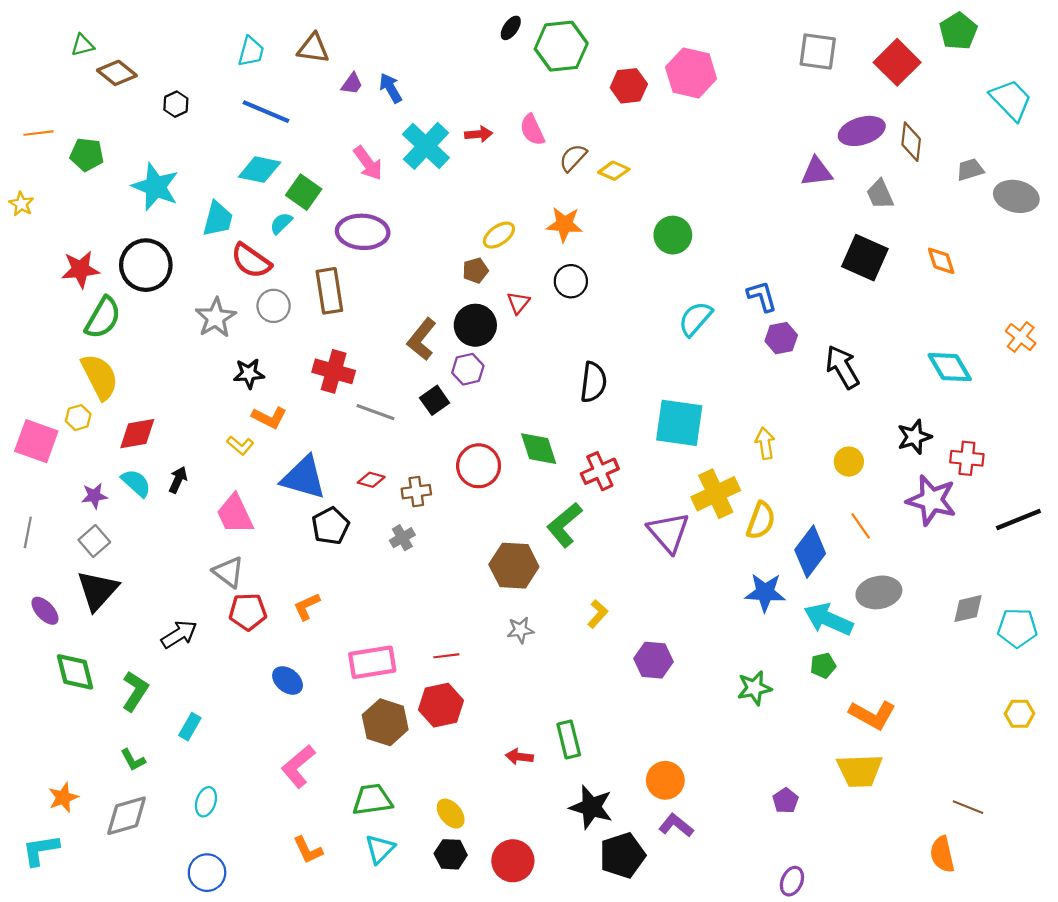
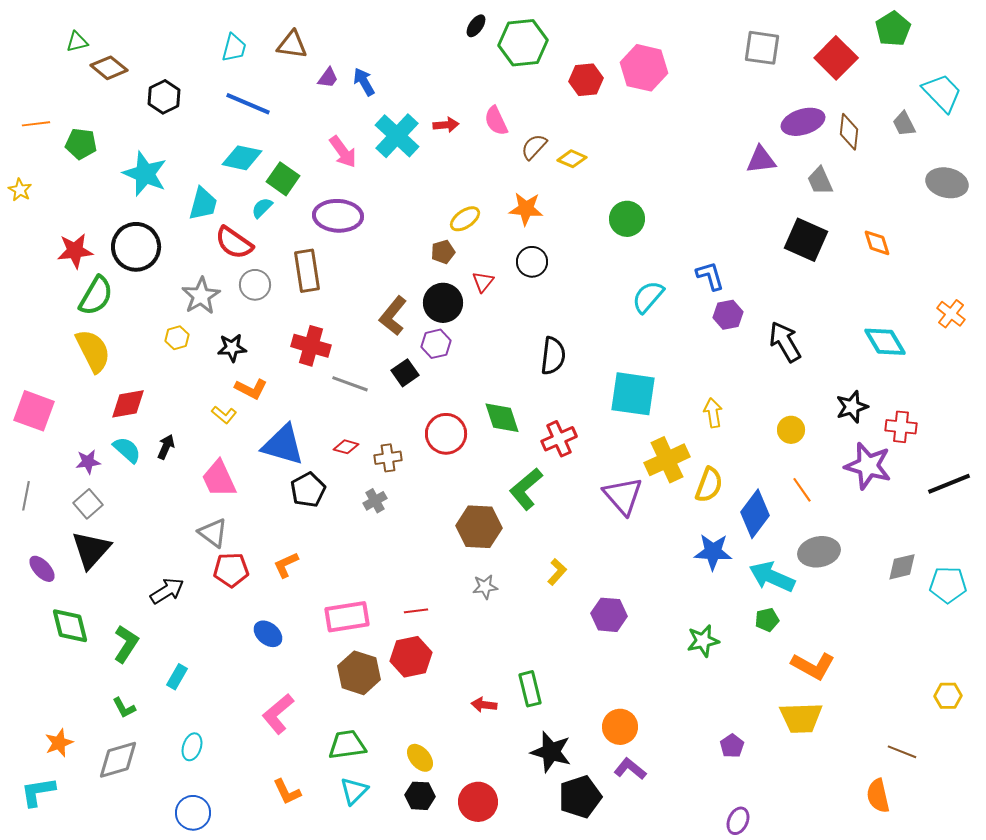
black hexagon: (176, 104) -> (164, 97), size x1.4
gray trapezoid: (970, 170) -> (904, 124), moved, turned -100
yellow hexagon: (78, 418) -> (177, 338), moved
yellow hexagon: (1019, 714) -> (948, 696), moved

